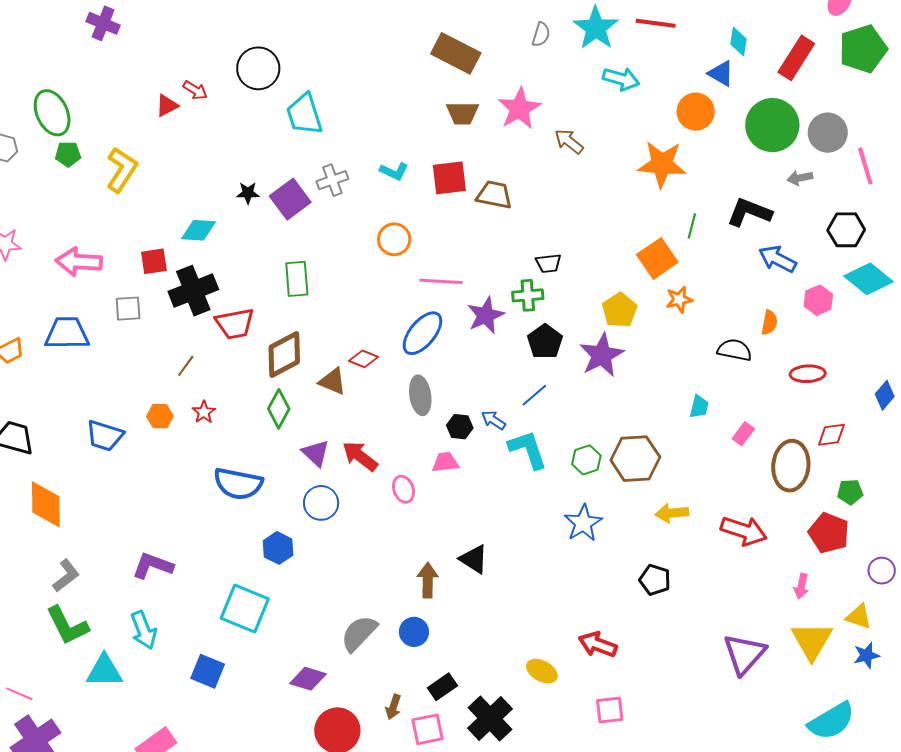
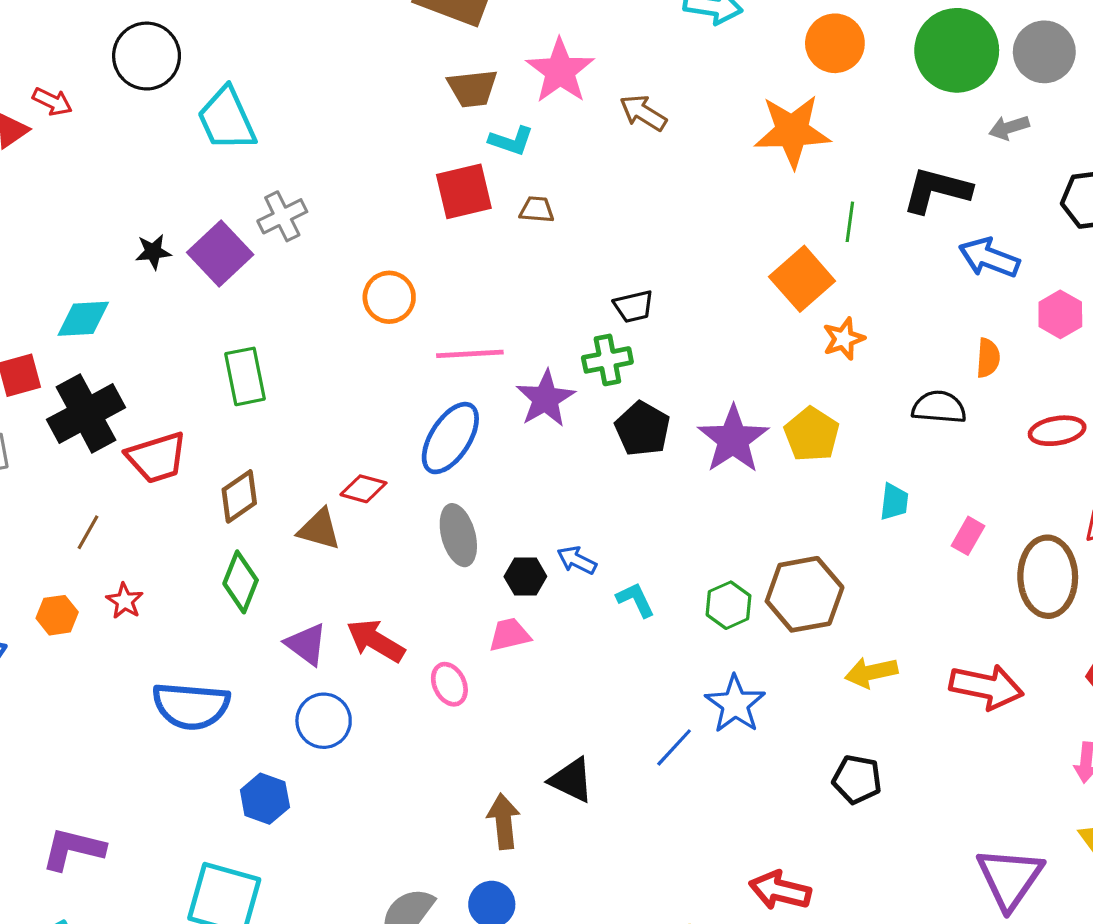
cyan L-shape: (394, 171) -> (511, 141), moved
brown trapezoid: (494, 195) -> (537, 210), size x0.6
yellow pentagon: (620, 310) -> (812, 434), moved
brown diamond: (284, 354) -> (239, 496), size x0.7
blue line: (534, 395) -> (674, 747), moved
cyan L-shape: (528, 450) -> (636, 600), size x0.6

